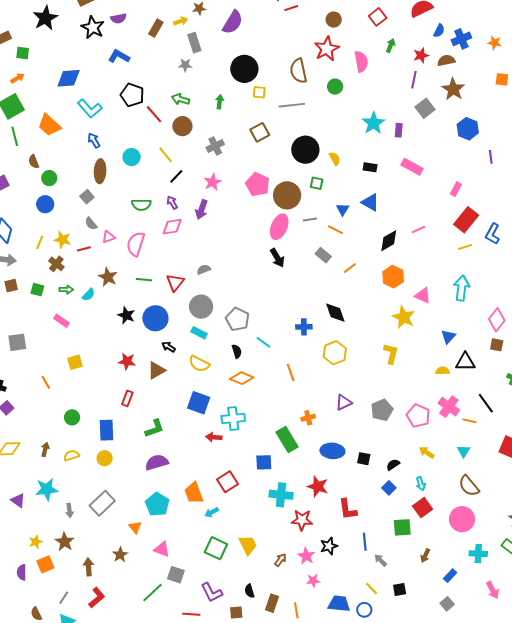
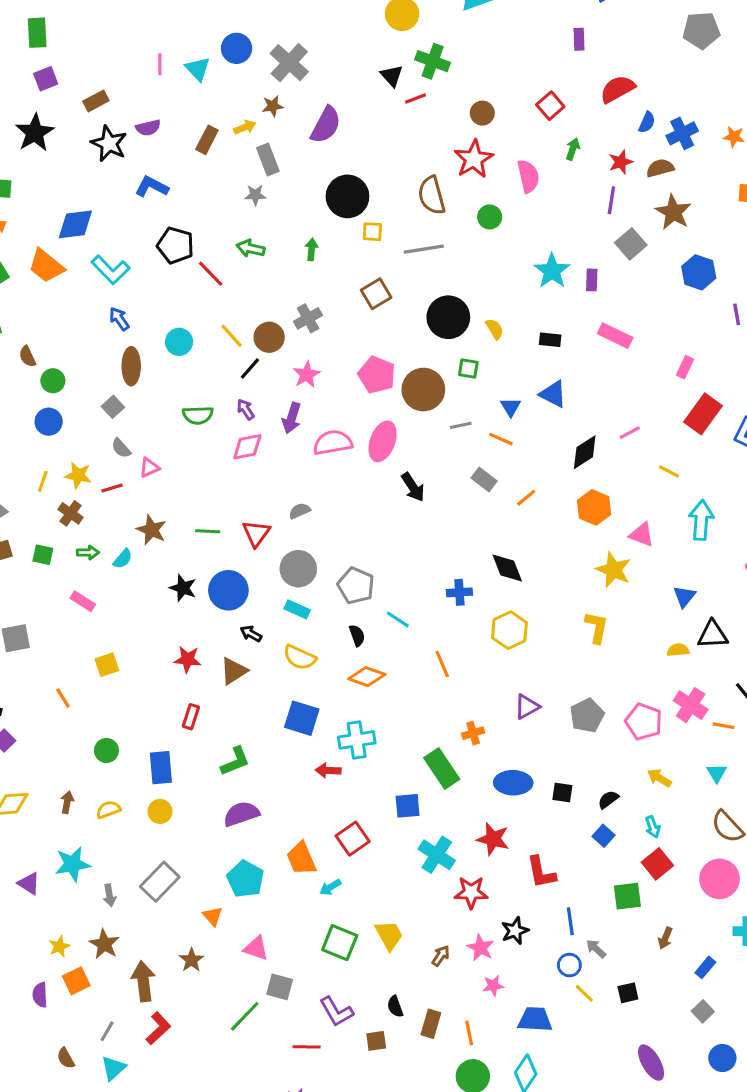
orange trapezoid: (49, 125) -> (46, 266), moved
brown circle: (182, 126) -> (269, 337), moved
pink ellipse: (279, 227) -> (383, 441), moved
pink semicircle: (136, 244) -> (333, 443), moved, turned 65
yellow line: (465, 247) -> (669, 471), moved, turned 48
cyan cross: (281, 495) -> (437, 855), turned 30
brown arrow: (89, 567) -> (143, 981), size x1.4
blue circle: (364, 610) -> (569, 965), moved

